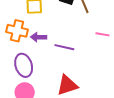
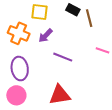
purple arrow: (39, 37) -> (46, 36), moved, turned -56

